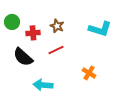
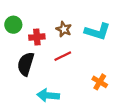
cyan L-shape: (100, 29) -> (97, 31), moved
black semicircle: (23, 57) -> (26, 64), turned 65

